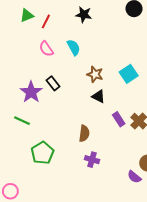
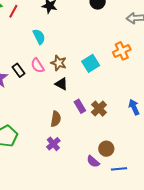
pink semicircle: (46, 49) -> (38, 66), moved
brown semicircle: (84, 133) -> (56, 119), moved
purple cross: (92, 160) -> (53, 144), turned 32

